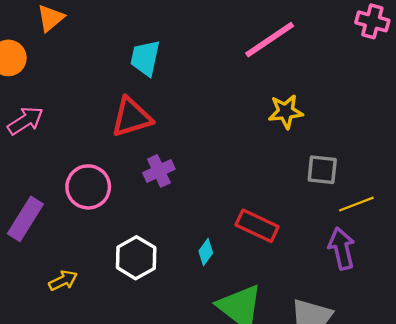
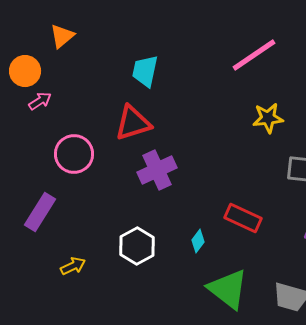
pink arrow: (25, 121) -> (40, 101), moved, size x0.7
purple cross: (159, 171) -> (157, 170), size x1.4
pink circle: (88, 187) -> (74, 154), moved

